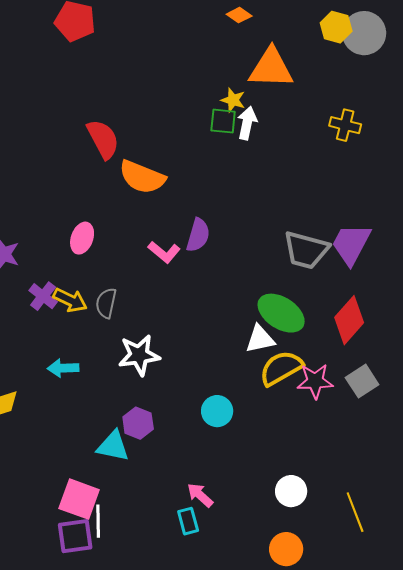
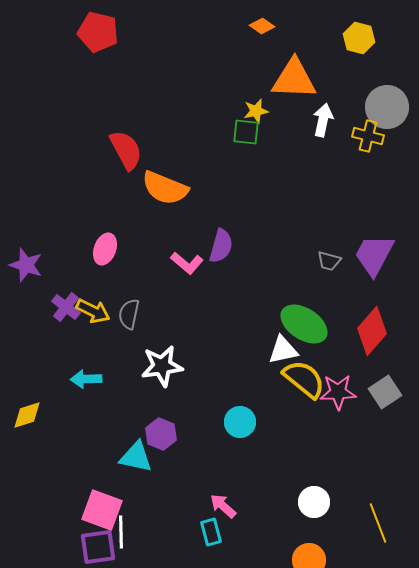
gray circle: (364, 33) -> (387, 107), moved
yellow star: (233, 100) -> (256, 111), turned -30
white arrow: (247, 123) -> (323, 120), moved
gray trapezoid: (306, 250) -> (329, 261), size x0.5
yellow semicircle: (281, 368) -> (304, 379), turned 69

